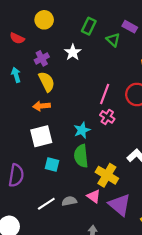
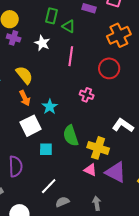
green triangle: (113, 40) -> (69, 26), moved
purple cross: (42, 58) -> (14, 38), moved, turned -32
pink line: (105, 94) -> (71, 56), moved
orange arrow: (42, 106) -> (25, 98), turned -98
cyan star: (82, 130) -> (50, 107), moved
gray semicircle: (69, 201) -> (62, 202), moved

